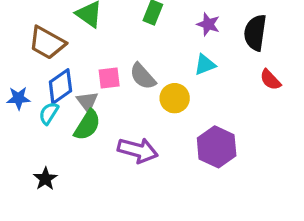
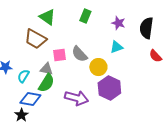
brown trapezoid: (47, 43) -> (35, 39), moved
blue diamond: (60, 86) -> (30, 99), moved, turned 45
gray triangle: (87, 102) -> (46, 69), turned -40
purple hexagon: (217, 147) -> (109, 88), moved

